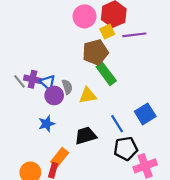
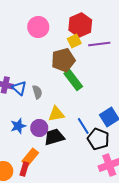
pink circle: (85, 16) -> (38, 27), moved
purple circle: (54, 95) -> (39, 128), moved
yellow triangle: (88, 95) -> (56, 114), moved
black pentagon: (126, 149) -> (98, 139), moved, turned 30

